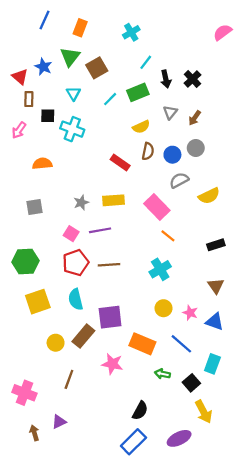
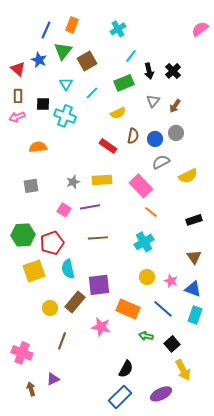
blue line: (44, 20) -> (46, 30), moved
brown rectangle: (29, 99) -> (18, 96), moved
cyan line: (110, 99) -> (92, 93), moved
yellow semicircle: (141, 127) -> (118, 113), moved
pink arrow: (19, 130) -> (17, 117), turned 35
red pentagon: (76, 263) -> (52, 243), moved
cyan rectangle: (212, 364) -> (195, 315), moved

